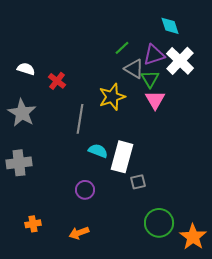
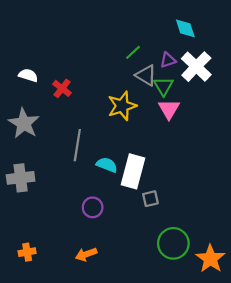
purple triangle: (154, 55) -> (168, 60), size x0.7
gray line: (80, 119) -> (77, 145), moved
orange cross: (33, 224) -> (27, 252), moved

